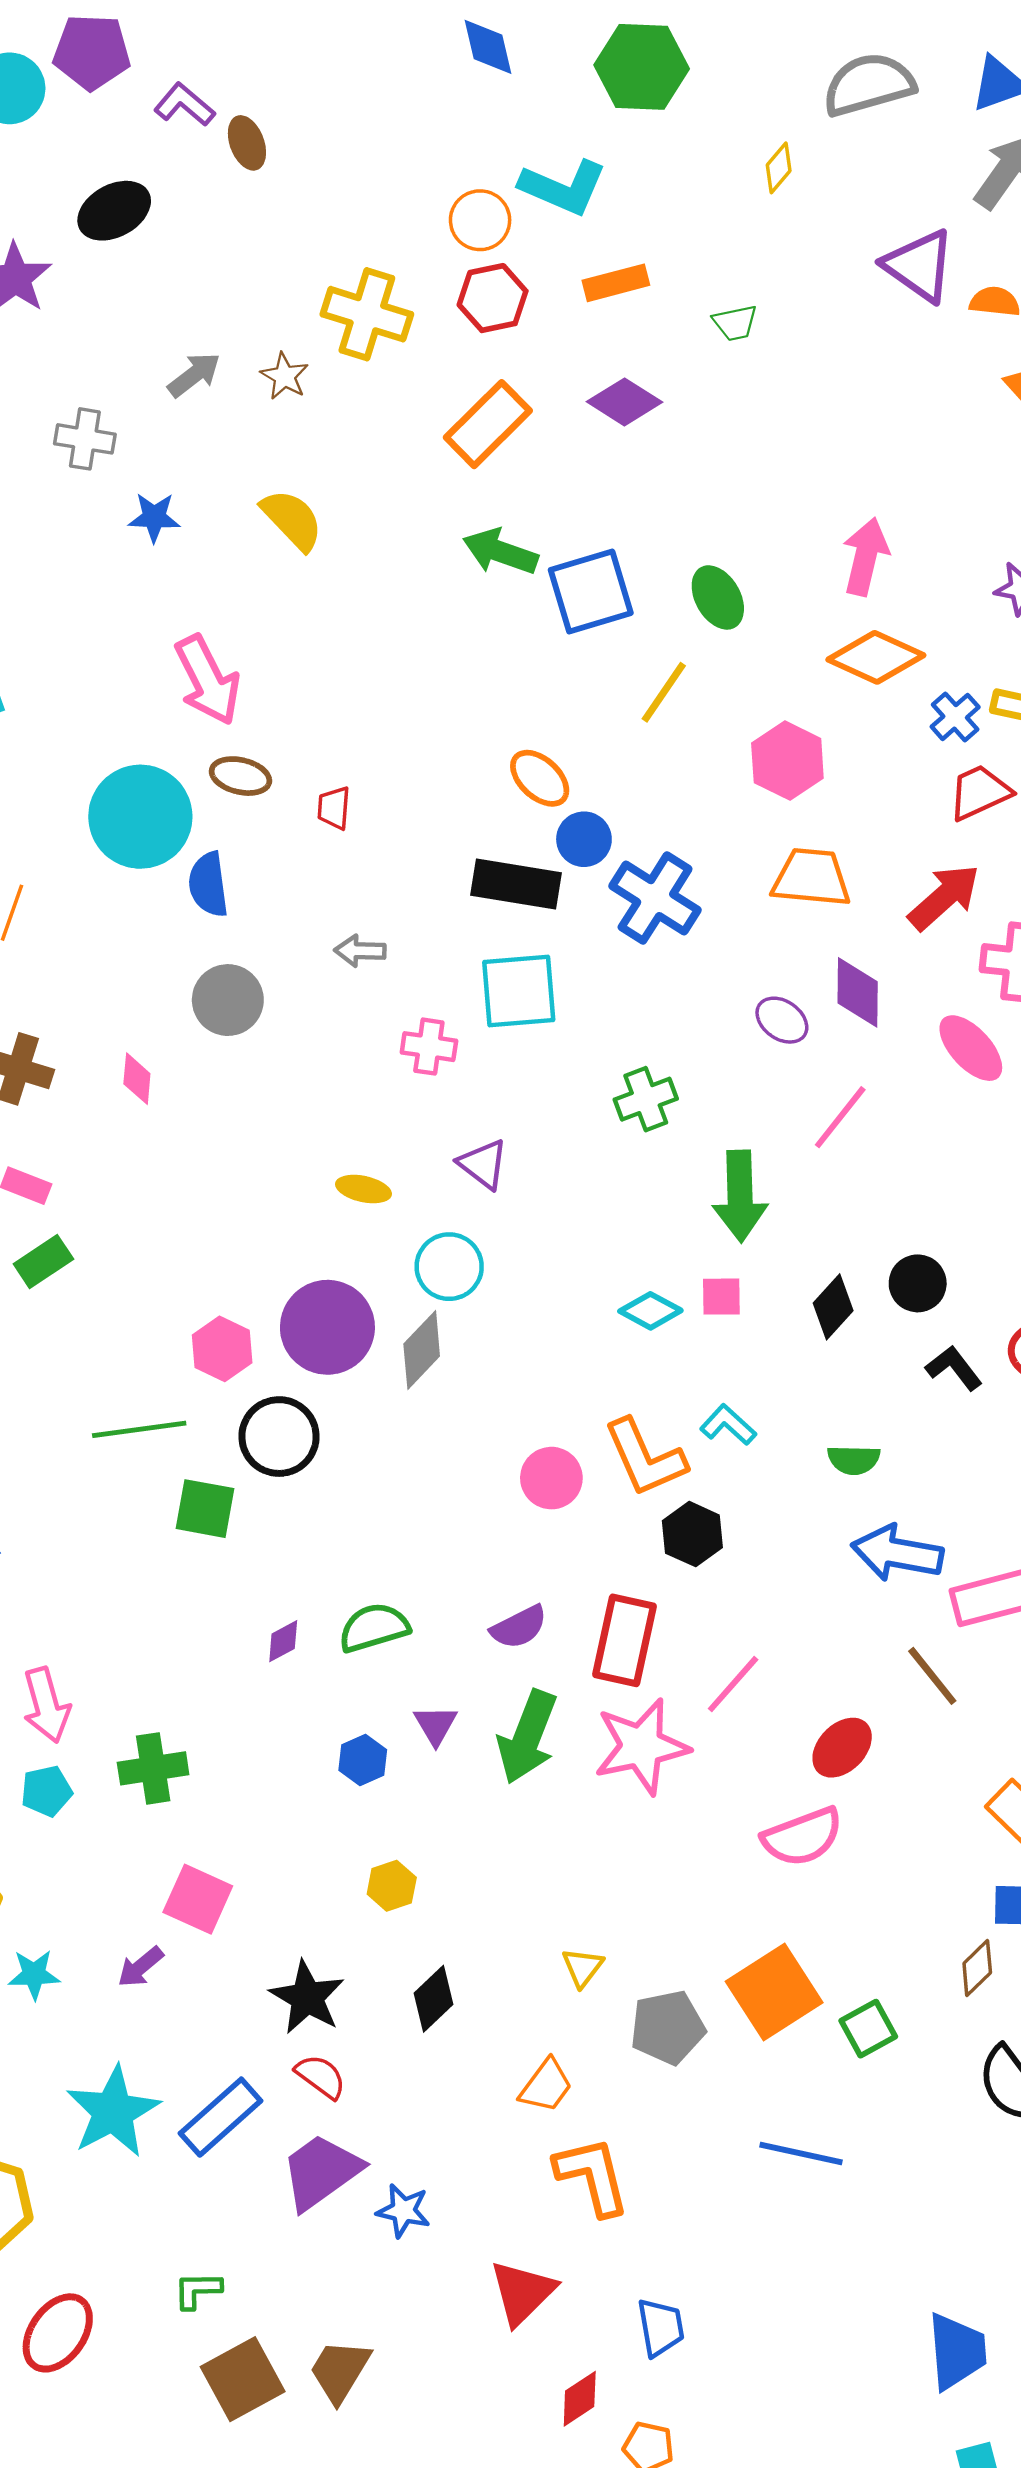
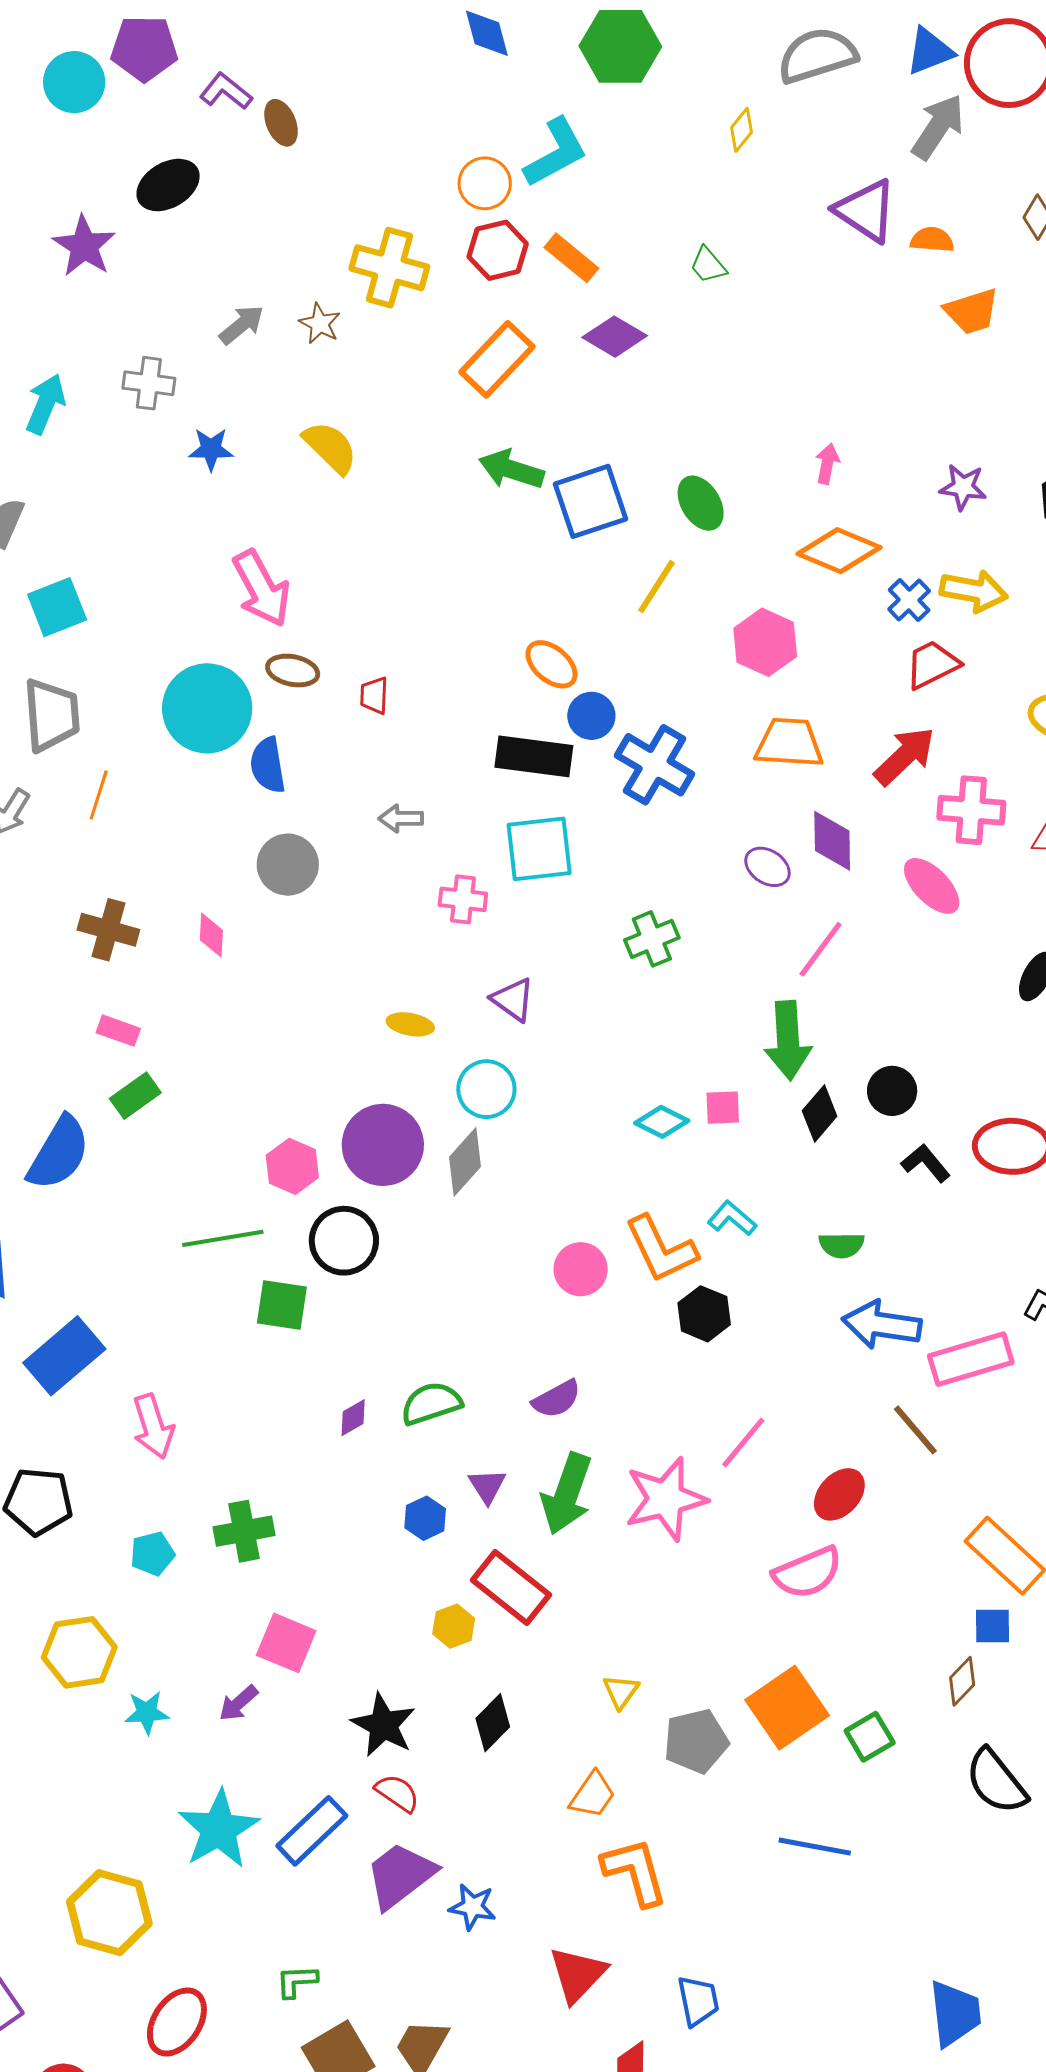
cyan L-shape: (563, 187) -> (556, 153), turned -50
orange rectangle: (616, 283) -> (571, 258), moved, turned 56
green trapezoid: (735, 323) -> (708, 265), turned 63
pink arrow: (866, 557) -> (827, 464), size x0.6
green arrow: (740, 1196) -> (788, 1040), moved
red rectangle: (625, 1640) -> (511, 1588), moved, turned -62
pink arrow: (46, 1705) -> (153, 1426), moved

